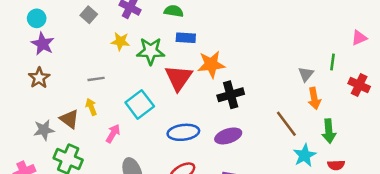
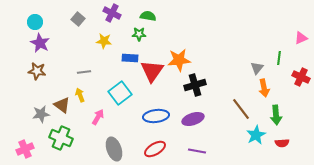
blue rectangle: (186, 38) -> (130, 58), moved
green star: (151, 51) -> (139, 34), moved, size x0.6
brown star: (39, 78) -> (37, 71), turned -30

